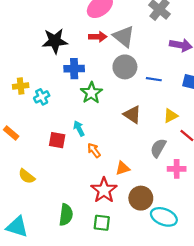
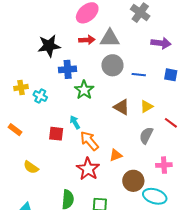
gray triangle: (124, 36) -> (110, 38), turned -35
cyan cross: (42, 97) -> (40, 96), turned -32
yellow triangle: (171, 116) -> (147, 106), moved
orange arrow: (94, 150) -> (89, 141), size x1.5
pink cross: (177, 169) -> (164, 165), moved
red star: (104, 190) -> (88, 169), moved

